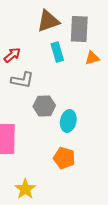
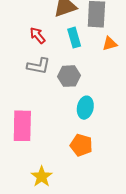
red arrow: (12, 55) -> (38, 35), moved, turned -90
gray hexagon: (44, 106) -> (69, 76), moved

